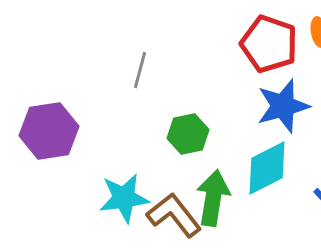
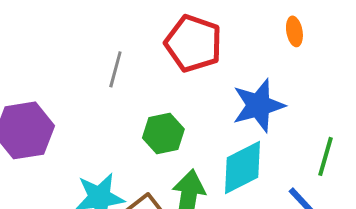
red pentagon: (269, 44) -> (193, 43), moved

